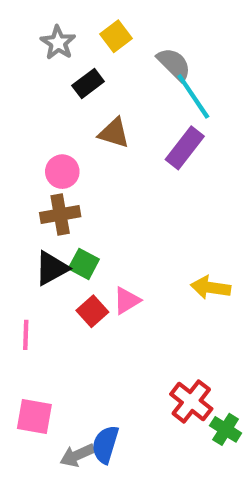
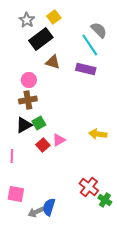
gray semicircle: (174, 64) -> (99, 30), moved
black rectangle: (88, 84) -> (41, 39), size x1.6
purple rectangle: (185, 148) -> (86, 69), turned 66
green square: (84, 264) -> (39, 123), turned 32

